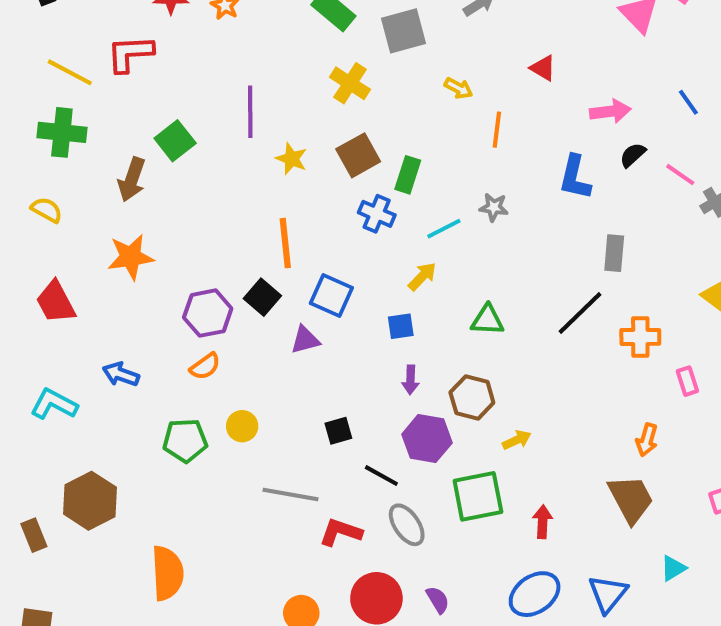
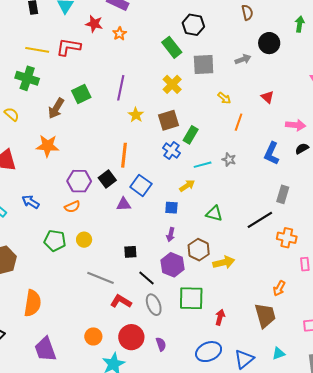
yellow line: (70, 72) -> (37, 50), turned -30
yellow arrow: (517, 440) -> (224, 262), moved, size x1.5

